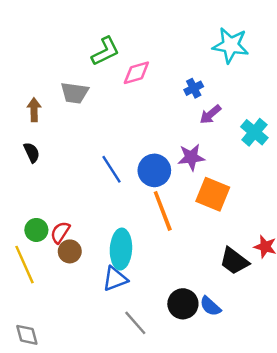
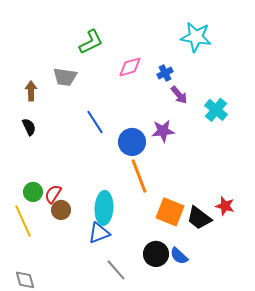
pink diamond: (136, 73) -> (130, 67), moved
purple arrow: (210, 114) -> (179, 95), turned -90
blue line: (111, 169) -> (95, 122), moved
orange square: (213, 194) -> (170, 212), moved

